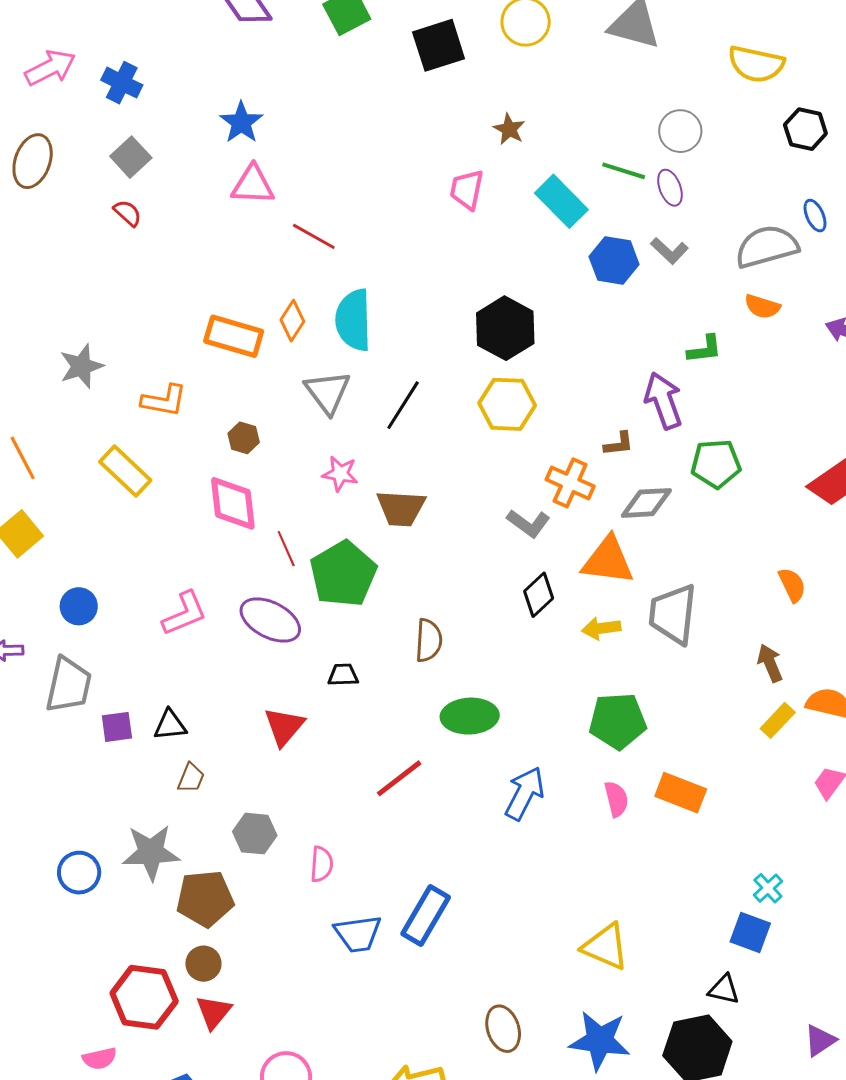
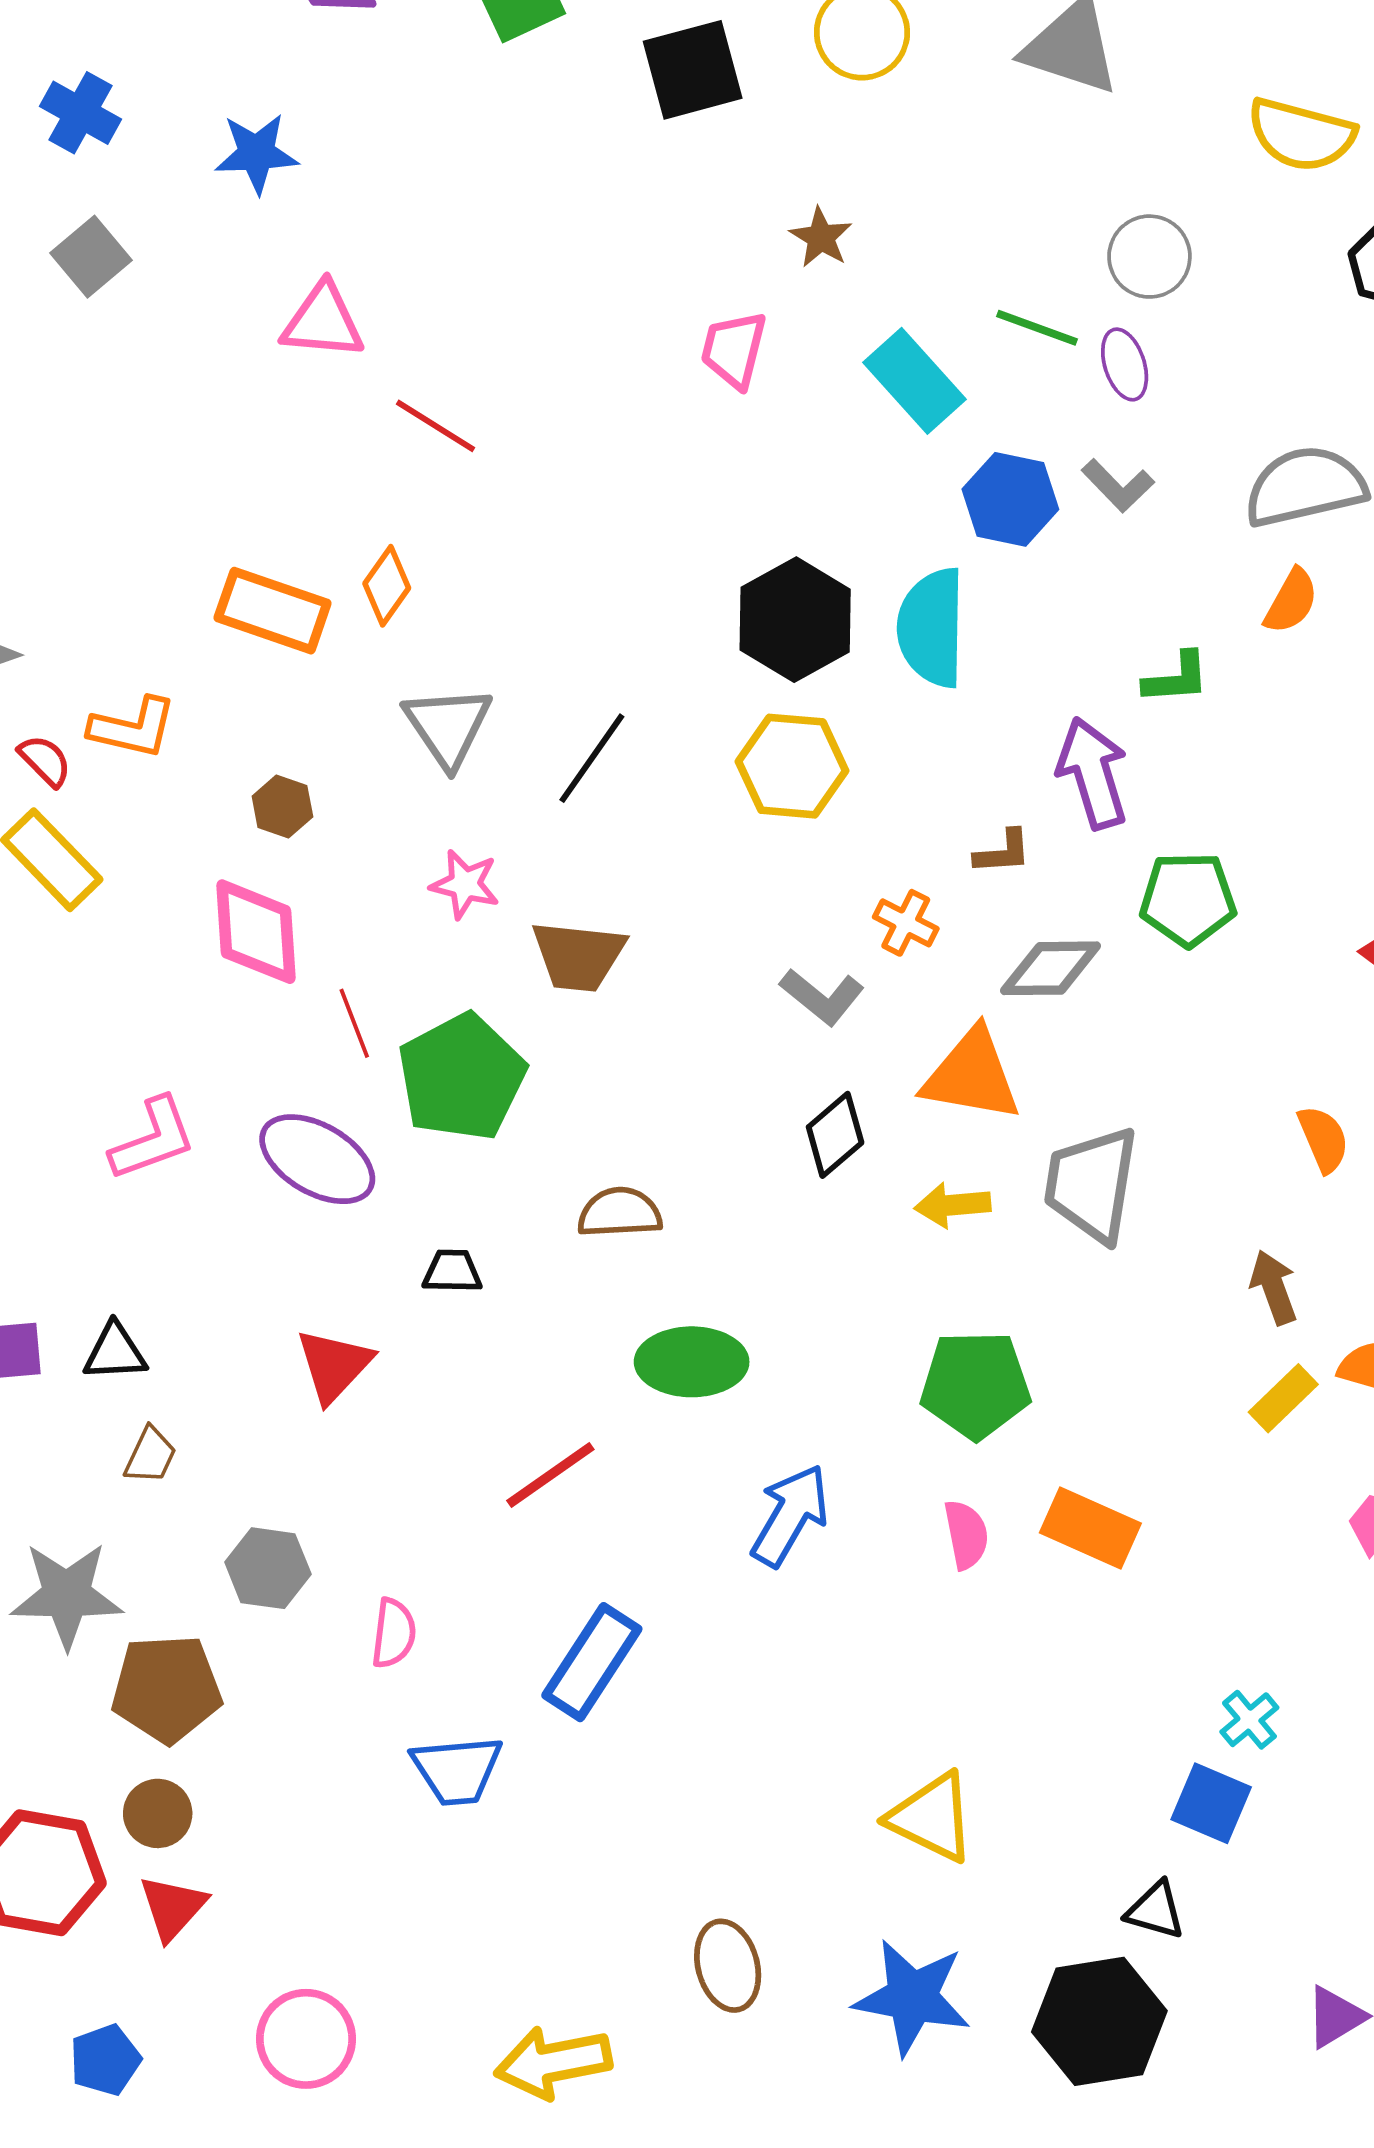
blue star: (241, 122) -> (257, 153), moved, turned 30
red semicircle: (128, 213) -> (45, 761), moved
orange semicircle: (762, 306) -> (1291, 601), turned -81
cyan semicircle: (353, 320) -> (932, 628), moved
orange cross: (570, 483) -> (906, 923), size x0.7
brown semicircle: (429, 640) -> (620, 1213), turned -99
blue rectangle: (426, 915) -> (592, 1662), moved

